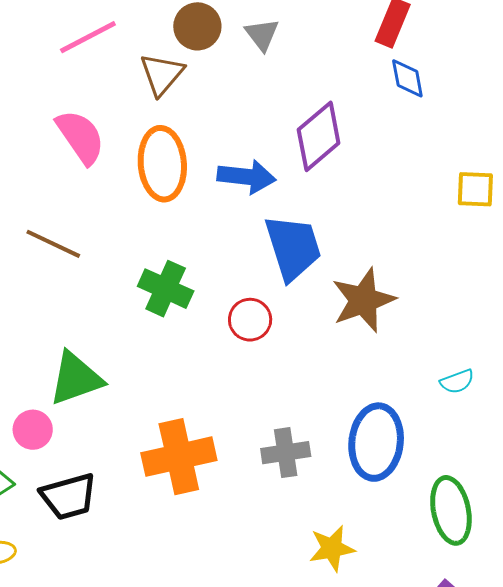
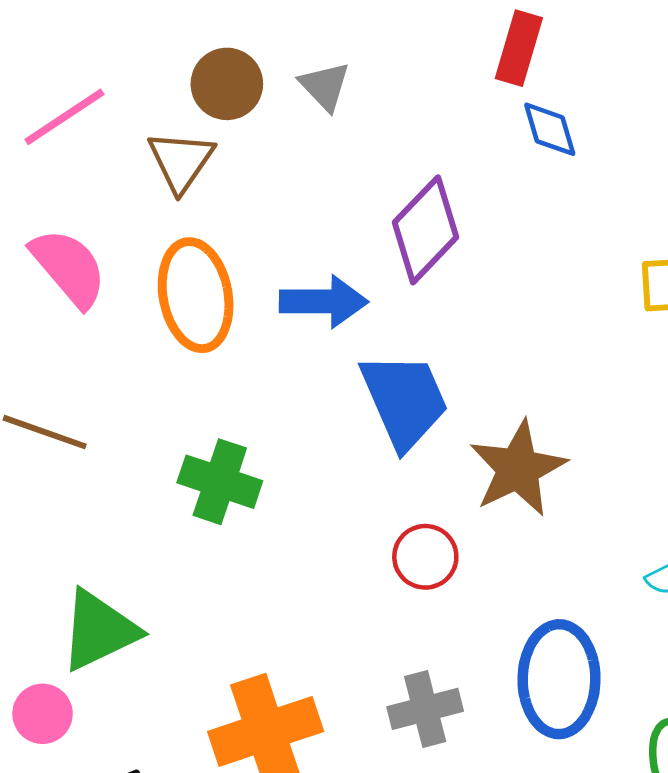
red circle: (250, 320) -> (425, 557), moved

